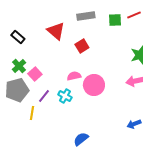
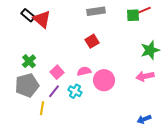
green square: (115, 20) -> (133, 15), moved
red triangle: (56, 31) -> (42, 19), moved
black rectangle: (18, 37) -> (28, 15), moved
pink square: (35, 74) -> (57, 72), moved

